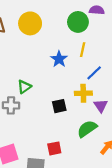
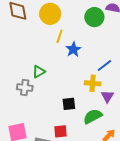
yellow line: (83, 50) -> (60, 36), moved
black square: (59, 106) -> (69, 104), moved

